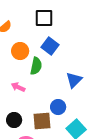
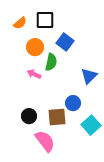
black square: (44, 18) -> (45, 20), moved
pink arrow: (18, 87) -> (34, 74), moved

